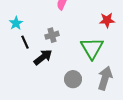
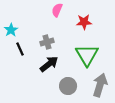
red star: (107, 20) -> (84, 22), moved
black arrow: (43, 57) -> (49, 64), moved

